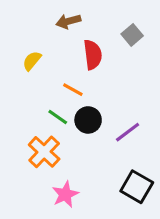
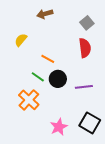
red semicircle: (93, 55) -> (85, 48), moved
purple line: (128, 132) -> (84, 87), turned 30
pink star: (65, 194) -> (59, 127), moved

